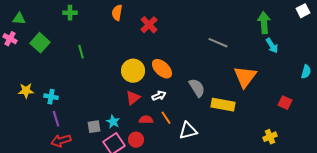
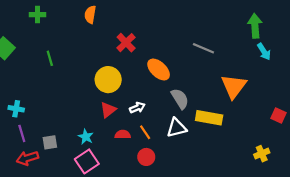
red cross: (149, 25) -> (126, 43), moved
orange ellipse: (162, 69) -> (159, 70), moved
gray square: (94, 127) -> (50, 142), moved
white triangle: (188, 131) -> (177, 128), moved
red circle: (136, 140) -> (146, 157), moved

